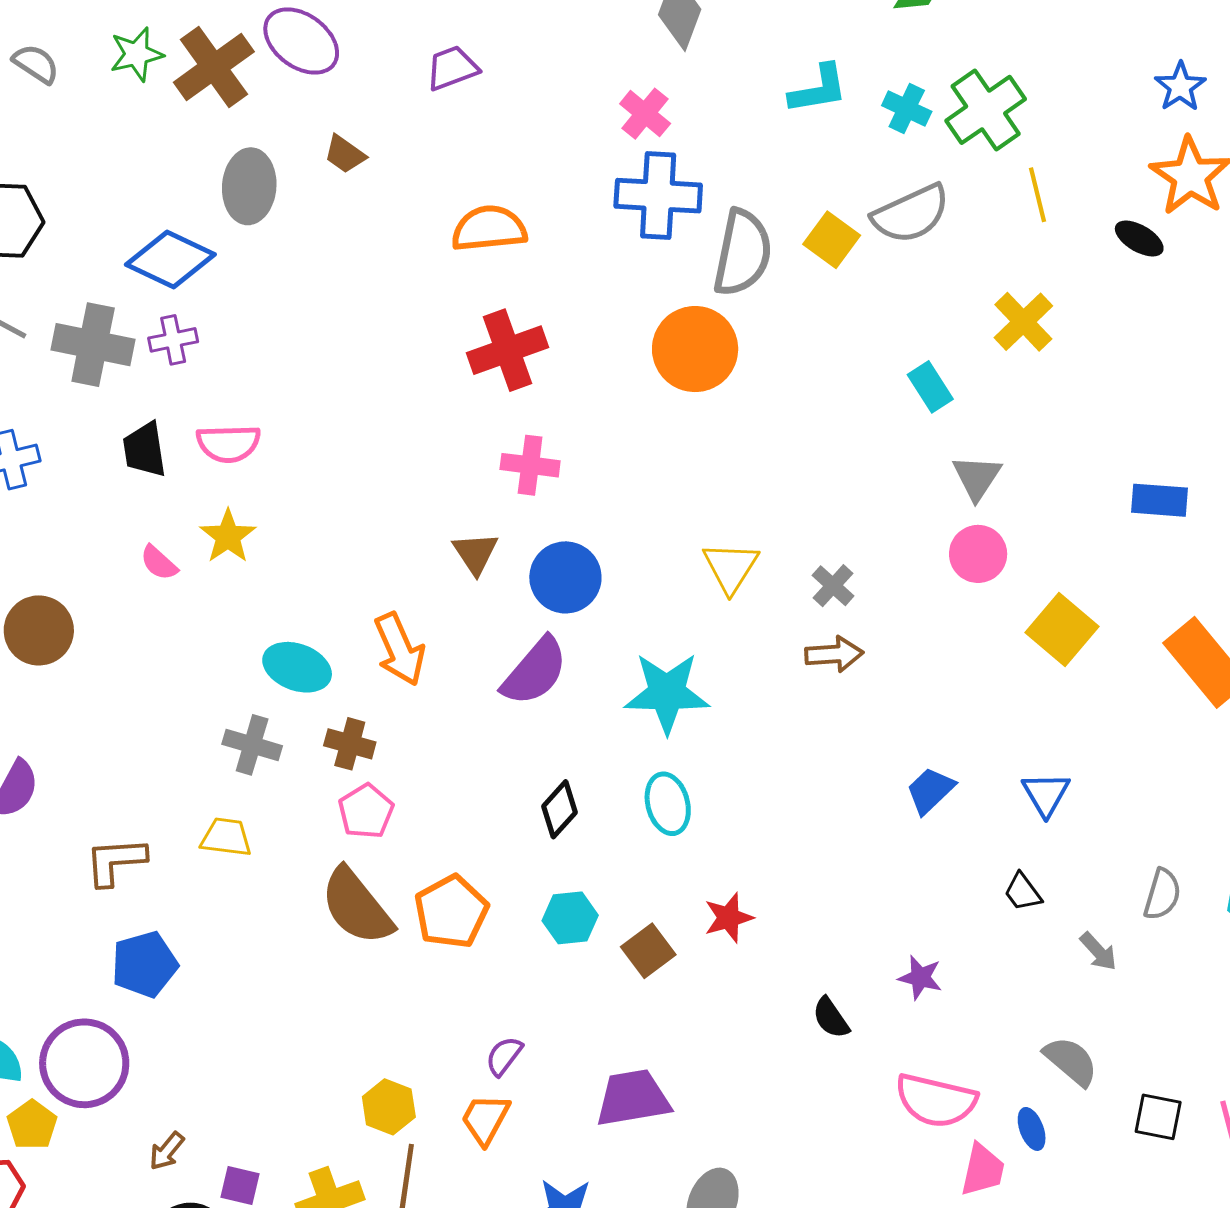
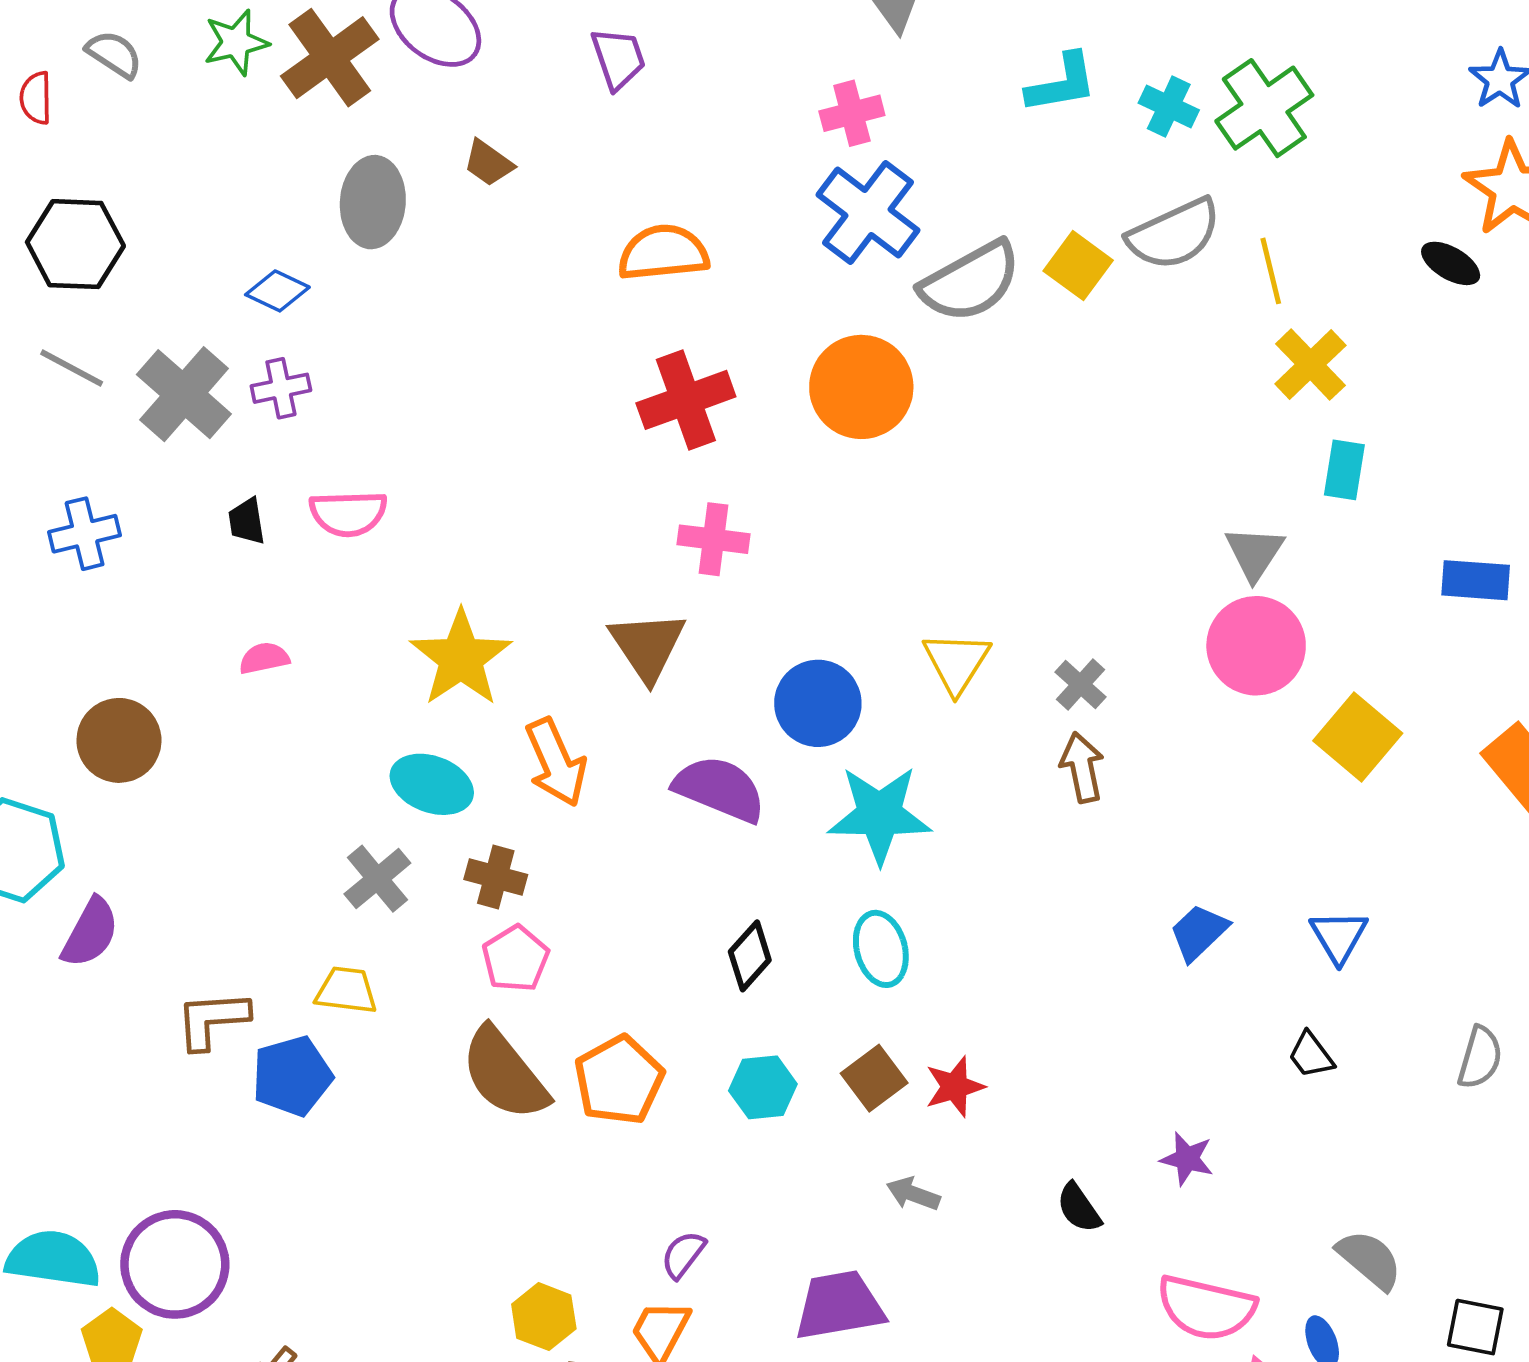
purple trapezoid: (452, 68) -> (618, 58), turned 92
pink cross: (645, 114) -> (852, 113), turned 36
yellow line: (1037, 195) -> (1271, 271), moved
blue cross: (658, 196) -> (868, 212), turned 34
gray semicircle: (743, 253) -> (970, 282), turned 50
blue diamond: (170, 260) -> (277, 291), size x0.6
gray cross: (93, 345) -> (184, 394), turned 30
orange circle: (695, 349) -> (861, 387), moved
cyan rectangle: (930, 387) -> (1344, 470), moved, turned 42
black trapezoid: (145, 450) -> (247, 521), size x0.7
yellow star: (228, 536) -> (461, 658), moved, size x1.5
brown triangle: (475, 553) -> (647, 646), size x1.4
pink circle: (978, 554) -> (1256, 646), size x1.4
pink semicircle: (159, 563) -> (264, 658), turned 126
blue circle: (565, 577) -> (818, 703), moved
brown arrow: (834, 654) -> (1082, 767), turned -98
purple semicircle: (535, 671) -> (720, 789), turned -108
gray cross: (252, 745) -> (377, 879), turned 34
brown square: (648, 951) -> (874, 1078), moved
gray arrow: (1098, 951) -> (913, 1194), moved, turned 153
blue pentagon: (145, 964) -> (292, 1076), moved

